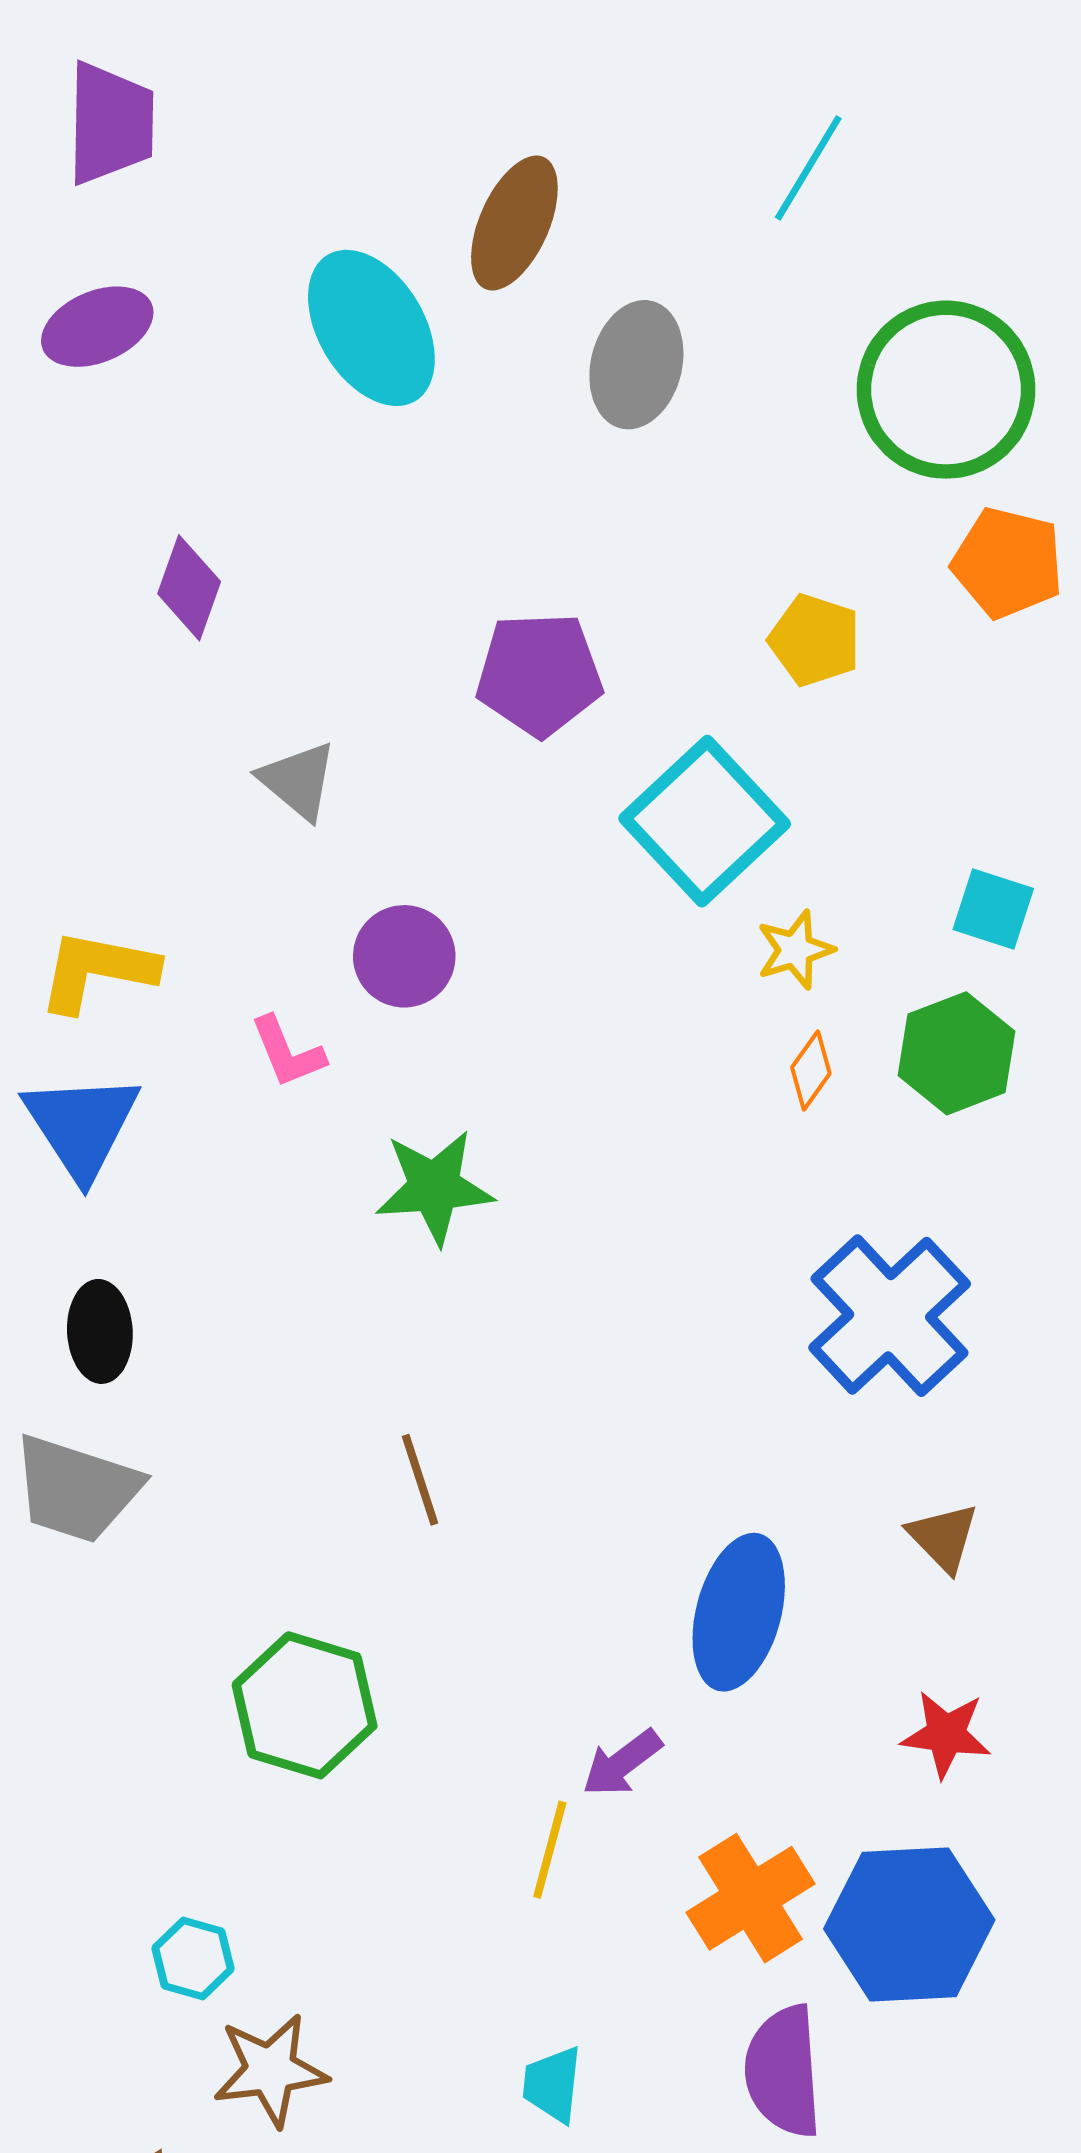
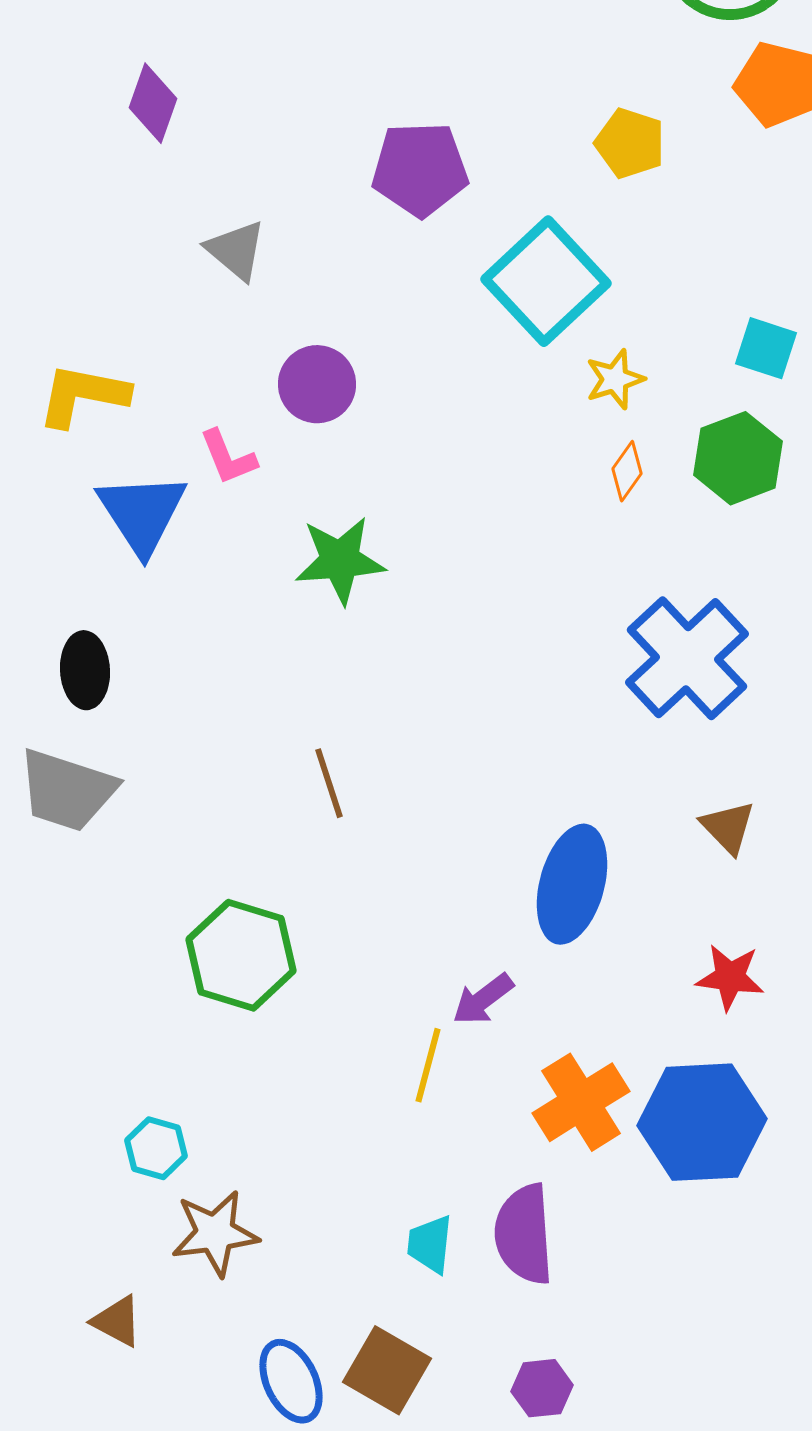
blue triangle: (82, 1126) -> (142, 513), moved
purple semicircle: (783, 2071) -> (524, 1234), moved

